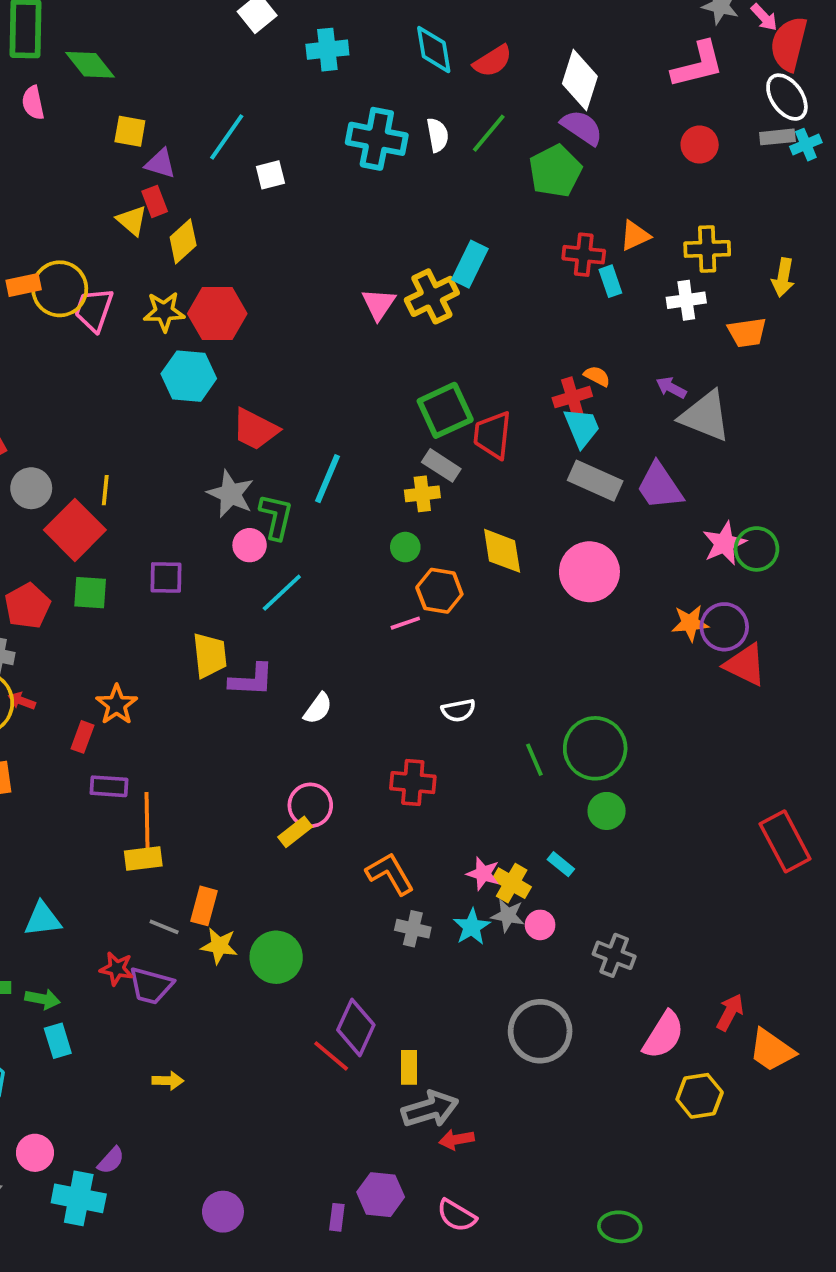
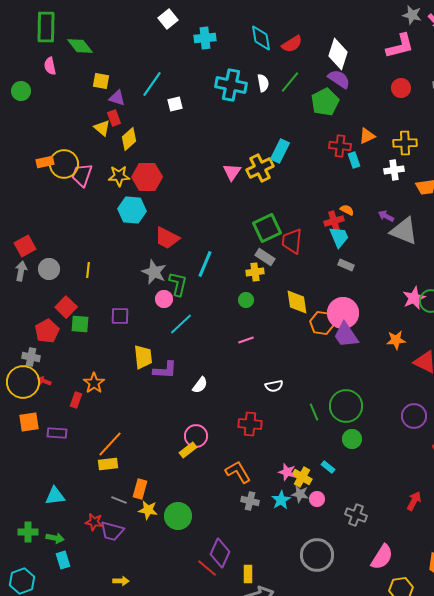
gray rectangle: (595, 481) -> (346, 265), size x0.6
purple trapezoid: (660, 486) -> (346, 335), moved
red square: (75, 530) -> (66, 307), moved, size x0.7
orange hexagon: (439, 591) -> (322, 323), moved
purple circle: (724, 627) -> (414, 416), moved
purple rectangle: (109, 786) -> (57, 433), moved
orange line: (147, 820) -> (110, 444), turned 44
red arrow: (730, 1012) -> (414, 501), moved

